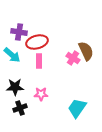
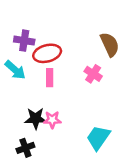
brown semicircle: (86, 51) -> (110, 44), moved
black star: (15, 87) -> (36, 118), moved
black cross: (20, 108) -> (25, 148), moved

